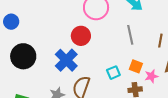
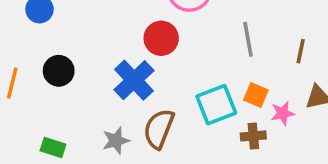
black circle: (23, 56) -> (59, 71), size x0.7
cyan square: (113, 73) -> (216, 105), size x1.6

